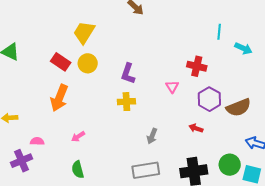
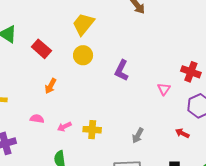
red rectangle: (61, 62) -> (41, 49), moved
orange arrow: (59, 98) -> (51, 86), size x0.6
yellow cross: (126, 102) -> (92, 130), moved
pink semicircle: (37, 141) -> (37, 119), moved

